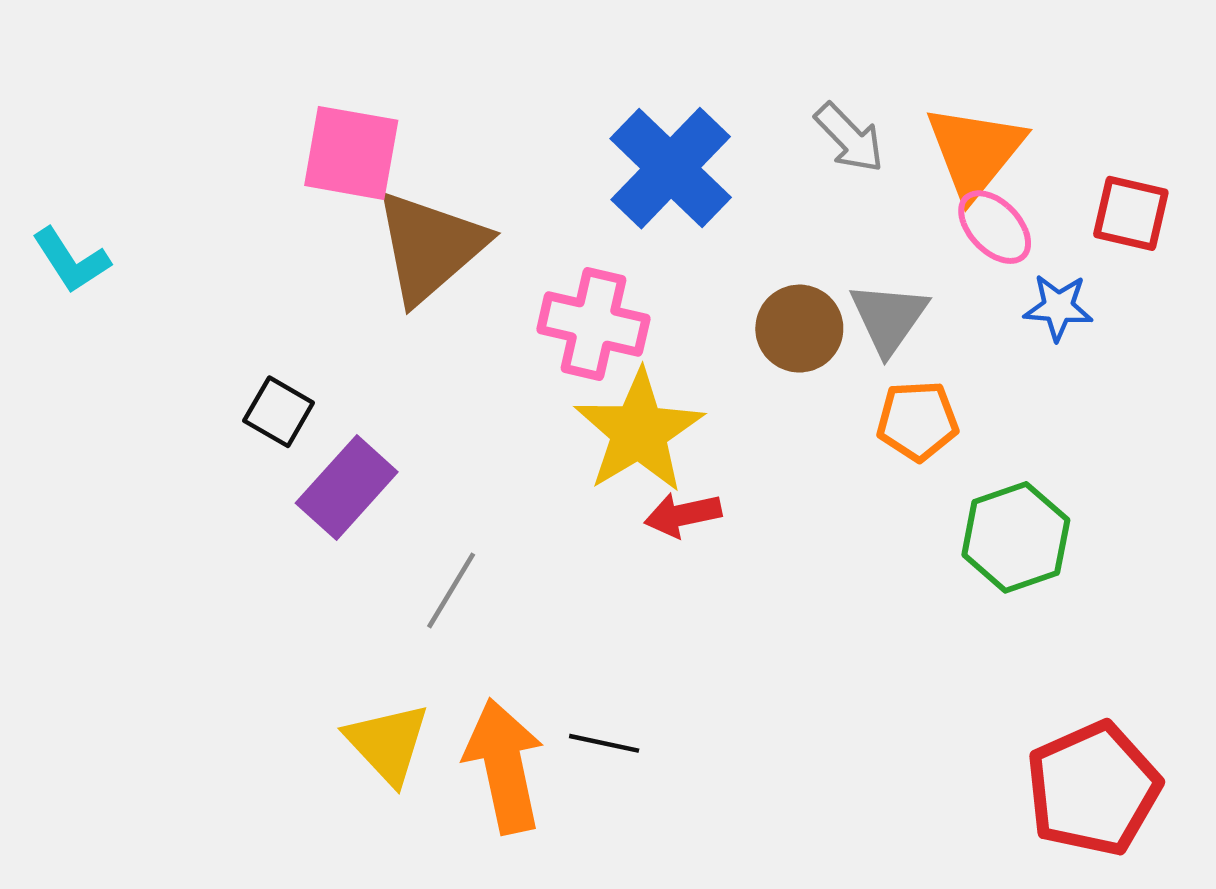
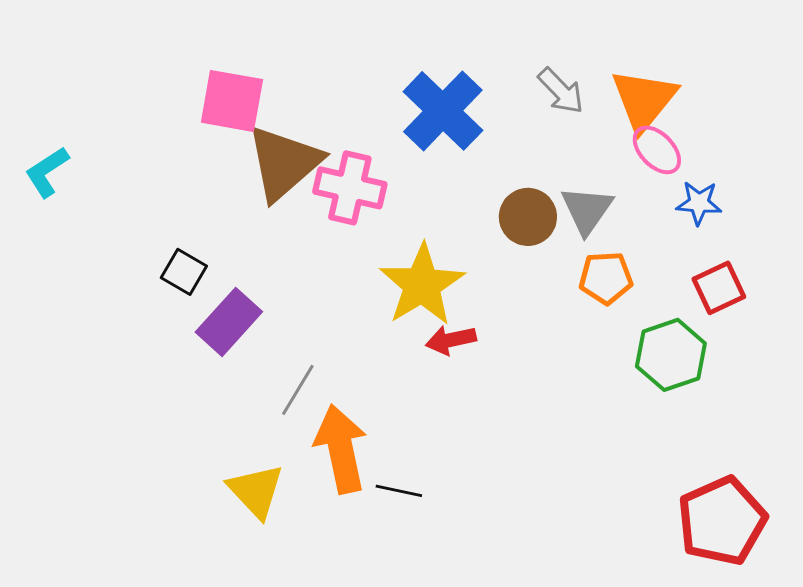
red square: (1131, 213) -> (719, 288), moved, turned -38
cyan L-shape: (71, 260) -> (47, 172), turned 90
pink cross: (593, 324) -> (350, 188), moved
orange arrow: (504, 766) -> (341, 449), moved

